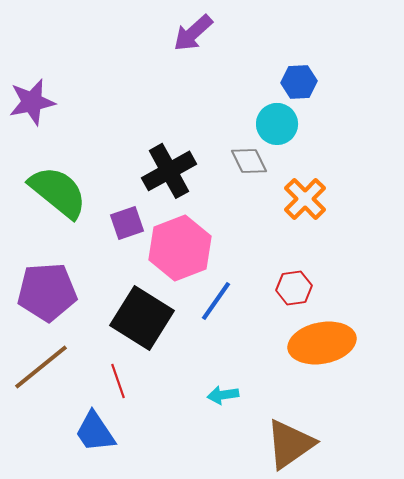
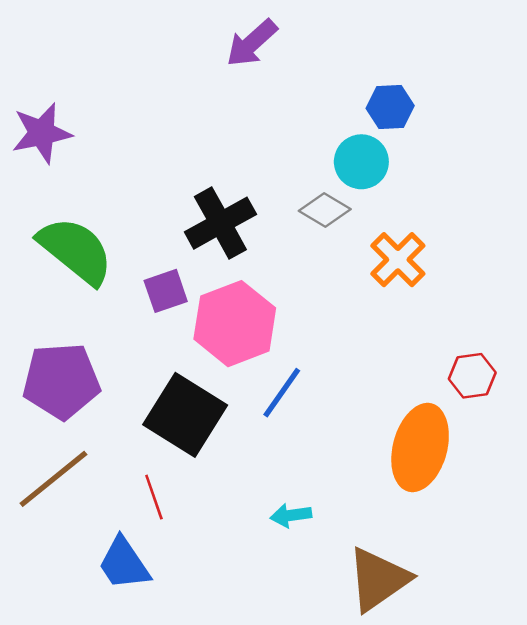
gray diamond: (249, 161) -> (325, 210), turned -33
red hexagon: (294, 288) -> (472, 376), moved
orange ellipse: (322, 343) -> (420, 448), turned -64

